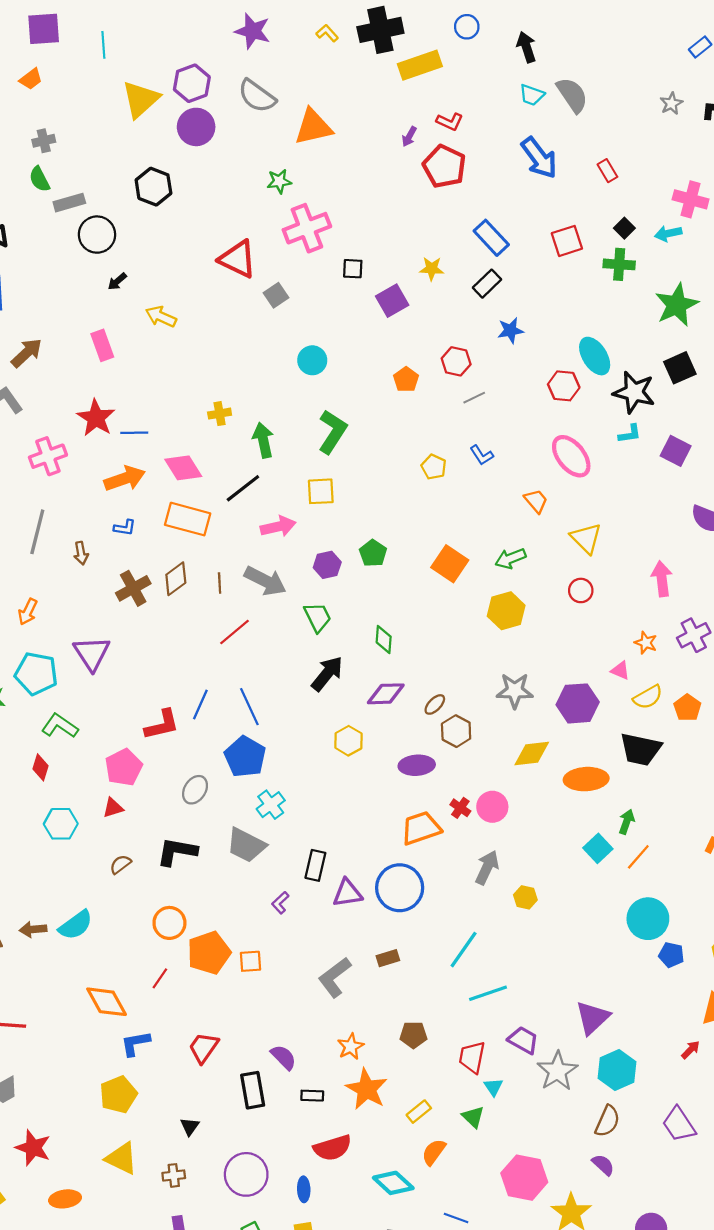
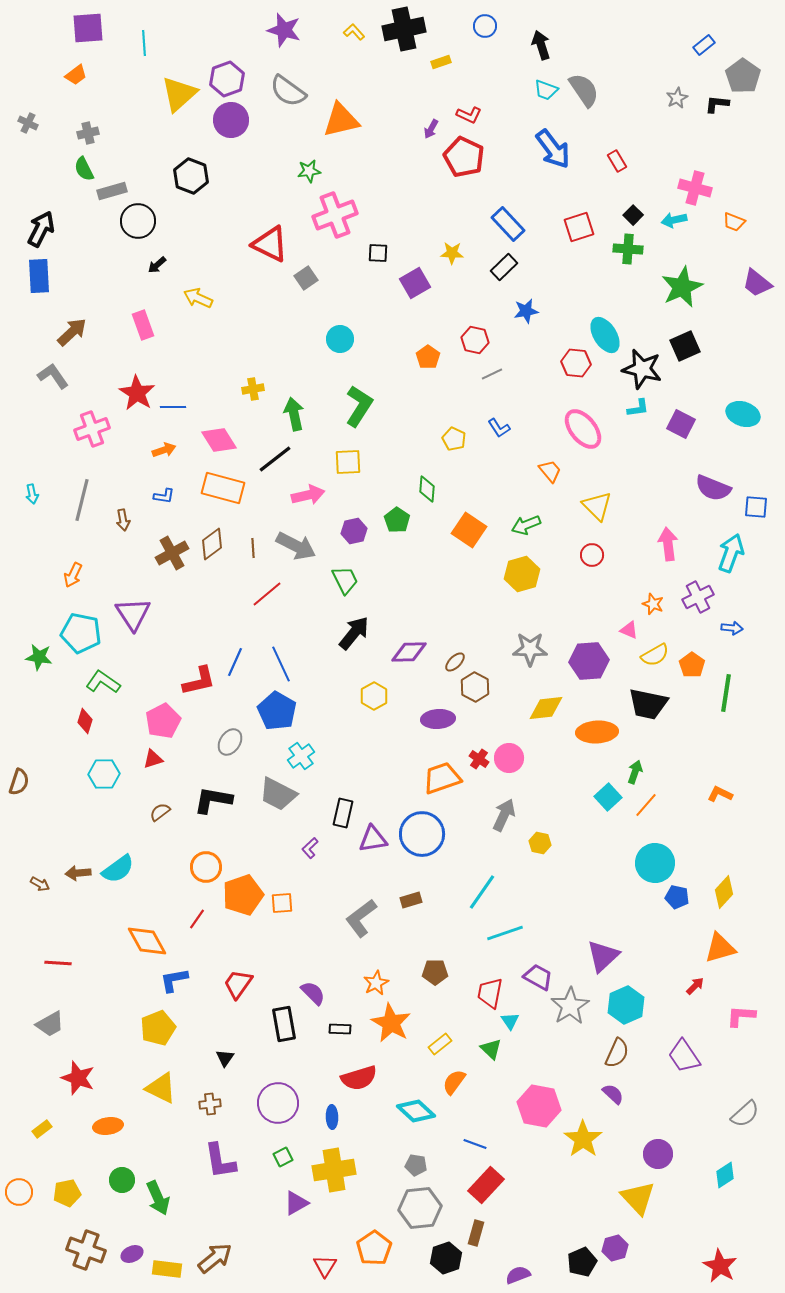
yellow rectangle: (420, 65) -> (441, 62), size x0.5
orange arrow: (125, 479) -> (164, 450), size x0.6
green diamond: (384, 639) -> (427, 489), moved

